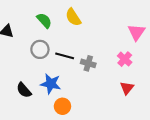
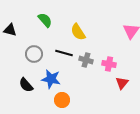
yellow semicircle: (73, 17) -> (78, 32), moved
gray circle: (40, 49) -> (34, 54), moved
pink cross: (125, 59) -> (109, 64), moved, turned -32

